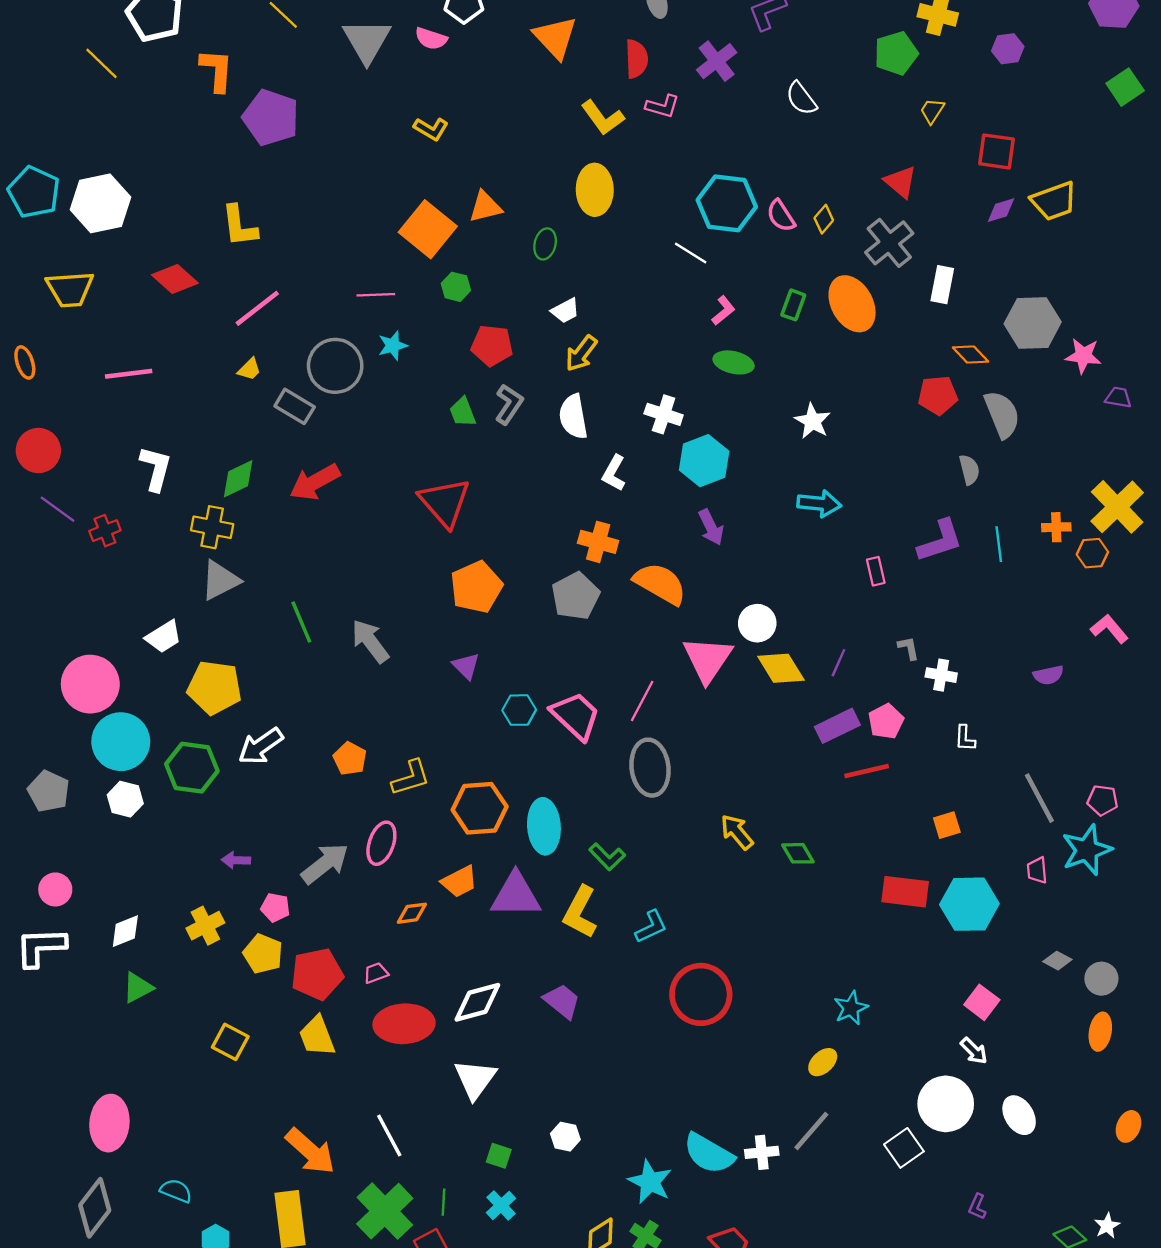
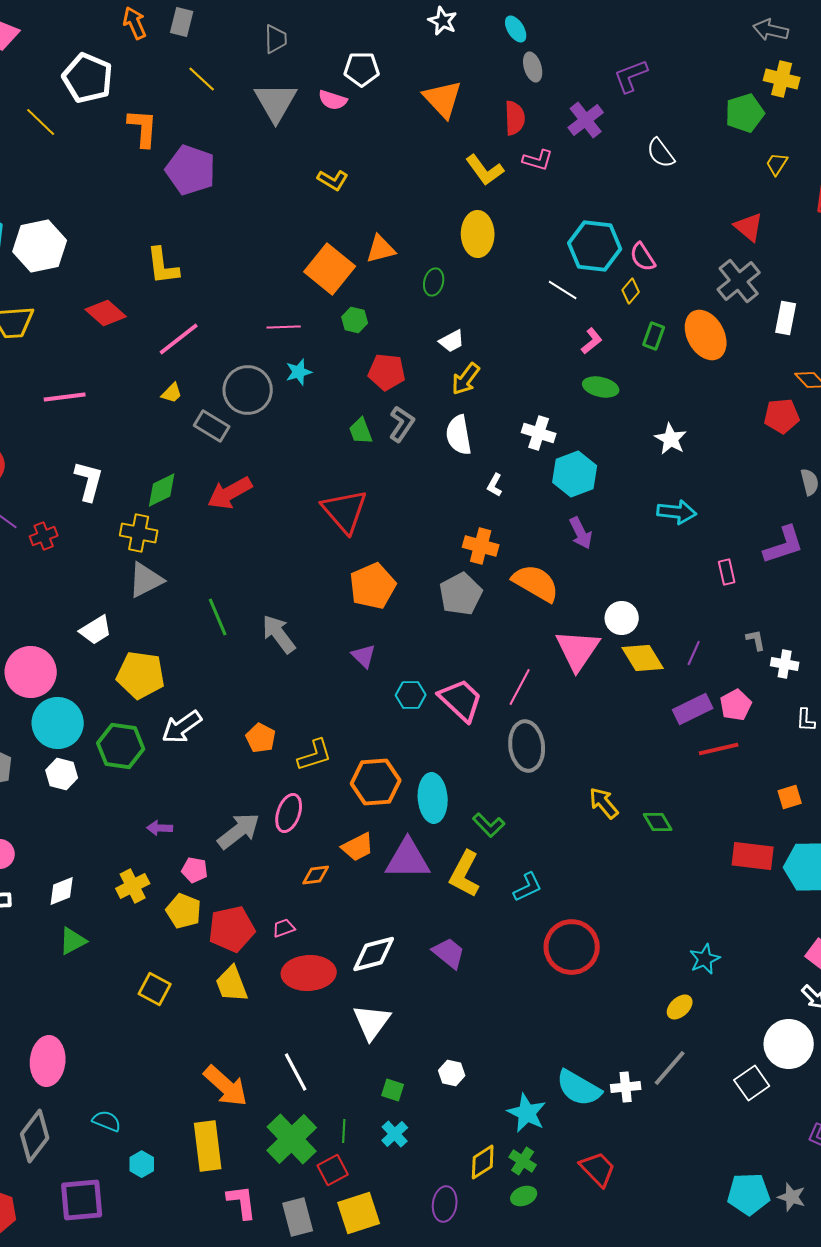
yellow diamond: (824, 219) -> (631, 291), moved
white L-shape: (614, 473) -> (495, 485), size x0.7

